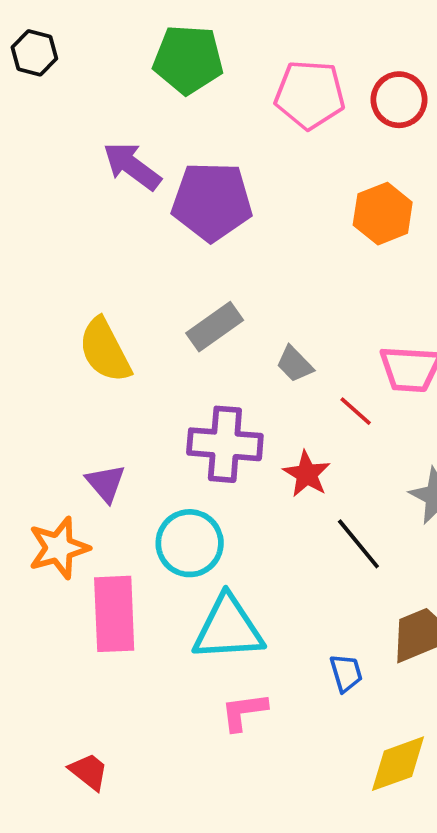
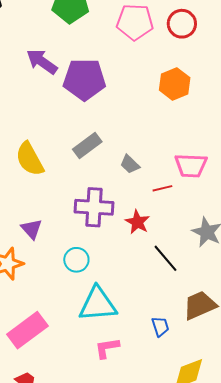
red line: (356, 411) -> (162, 188), turned -54
cyan circle: (190, 543) -> (76, 260), size x0.7
pink rectangle: (114, 614) -> (27, 330), moved, turned 57

